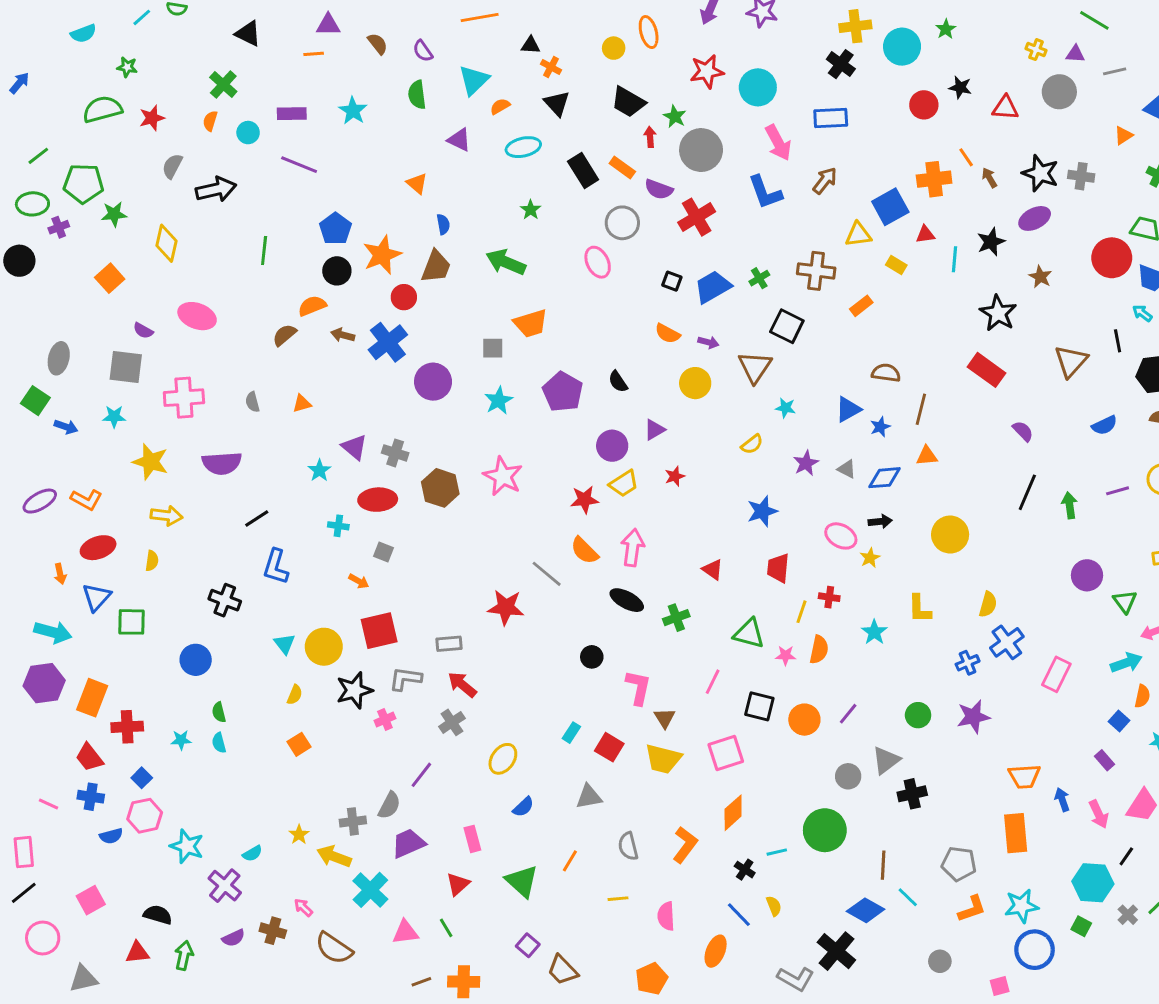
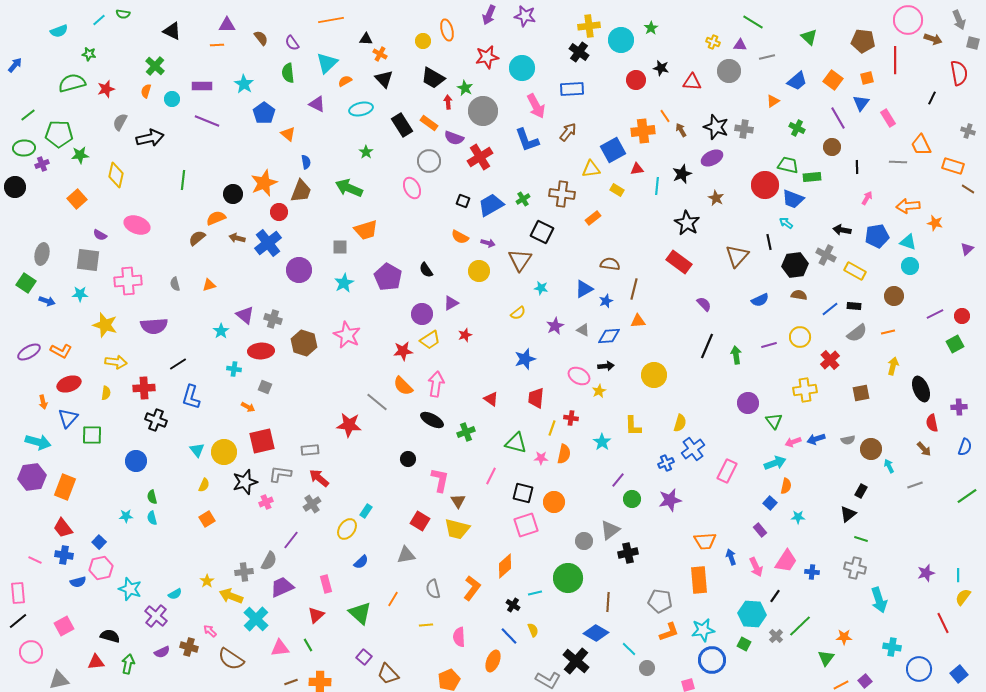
blue pentagon: (335, 229) -> (264, 113), moved
purple line: (848, 714) -> (618, 480), moved
red cross: (127, 727) -> (144, 388), moved
cyan rectangle: (571, 733) -> (366, 511), moved
pink square: (726, 753) -> (526, 525), moved
cyan line: (908, 897) -> (629, 649), moved

